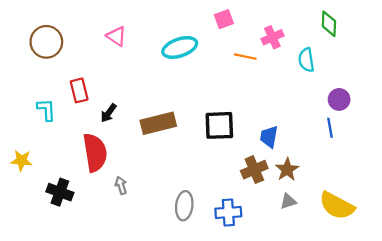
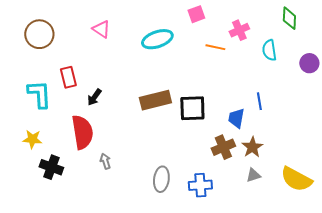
purple circle: (339, 99) -> (309, 63), moved
cyan L-shape: (46, 110) -> (39, 94), size x1.4
brown rectangle: (158, 123) -> (155, 100), moved
blue line: (330, 128) -> (259, 101), moved
yellow star: (21, 161) -> (32, 139), moved

